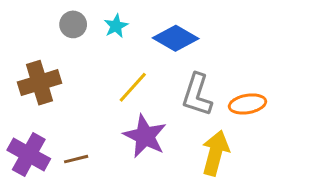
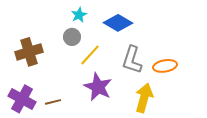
gray circle: (73, 24) -> (72, 37), moved

